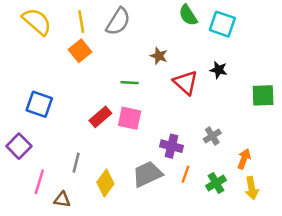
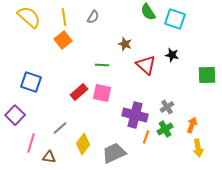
gray semicircle: (118, 22) -> (93, 17), size x0.6
purple cross: (172, 146) -> (135, 115), size x1.4
gray line: (76, 163) -> (60, 128), turned 35
gray trapezoid: (147, 174) -> (114, 153), moved
green cross: (216, 183) -> (165, 129), moved

